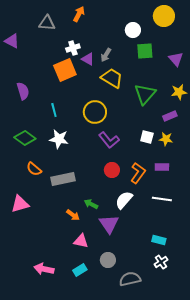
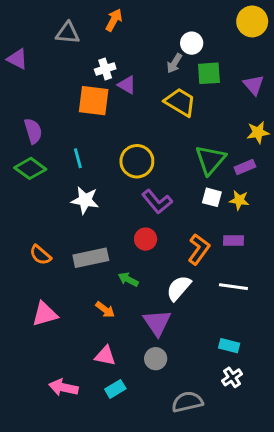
yellow circle: (164, 16) -> (252, 21), moved
gray arrow: (106, 55) -> (174, 63), moved
orange square: (65, 70) -> (94, 101), turned 30
yellow trapezoid: (112, 78) -> (180, 102), moved
green triangle: (145, 94) -> (210, 160), moved
green diamond: (25, 138) -> (30, 168), moved
orange semicircle: (34, 169) -> (40, 255), moved
red circle: (112, 170) -> (146, 239), moved
pink triangle: (20, 204) -> (45, 314), moved
green arrow: (91, 204) -> (128, 279), moved
pink triangle: (81, 241) -> (105, 356), moved
gray circle: (108, 260) -> (156, 359), moved

